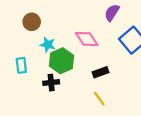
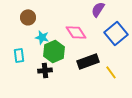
black rectangle: (100, 72) -> (88, 61), size x1.5
yellow line: (99, 99) -> (111, 72), moved

